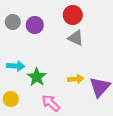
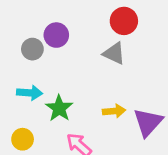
red circle: (73, 15) -> (124, 21), moved
gray circle: (13, 22) -> (32, 49), moved

